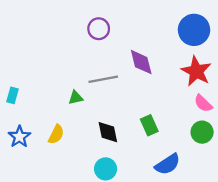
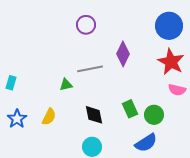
purple diamond: (141, 62) -> (123, 54), turned 40
pink semicircle: (203, 103) -> (177, 90), turned -30
green circle: (202, 132) -> (154, 115), moved

